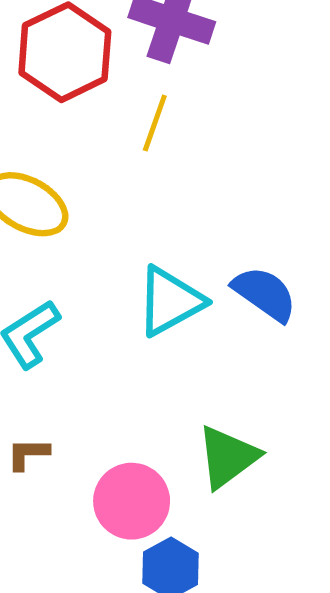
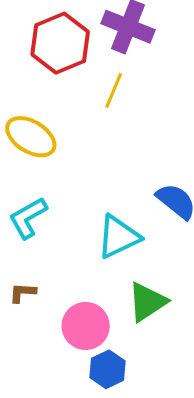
cyan triangle: (170, 301) -> (118, 237), moved

